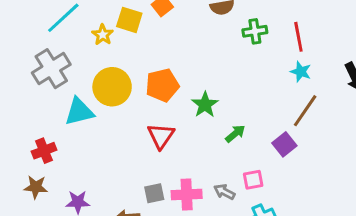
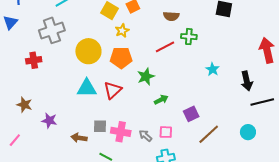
yellow star: (103, 35) -> (122, 31), moved
red line: (298, 37) -> (165, 47), moved, turned 60
brown line: (305, 111) -> (209, 134), moved
cyan triangle: (79, 112) -> (87, 88), moved
red cross: (44, 151) -> (34, 60), moved

